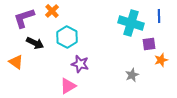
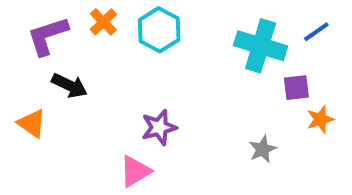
blue line: (159, 16) -> (316, 32), turned 56
cyan hexagon: (67, 37) -> (159, 30), moved
purple star: (80, 64) -> (159, 127), turned -30

